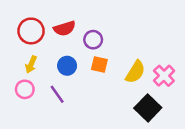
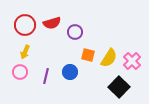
orange square: (99, 64) -> (88, 55), moved
blue circle: (67, 66) -> (70, 72), moved
purple line: (57, 94) -> (46, 76), turned 49

